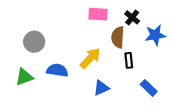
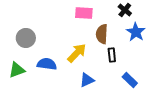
black cross: (132, 17) -> (125, 10), moved
blue star: (155, 35) -> (136, 32), turned -30

